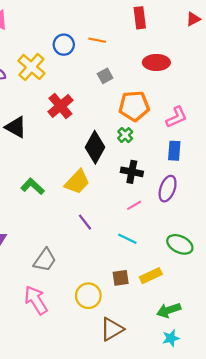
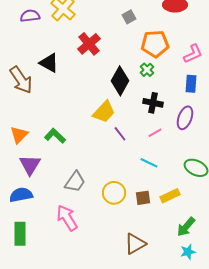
green L-shape: (33, 186) -> (55, 136), moved
purple line: (85, 222) -> (120, 134), moved
yellow circle: (88, 296) -> (114, 193), moved
green arrow: (169, 310) -> (186, 227), turned -30

